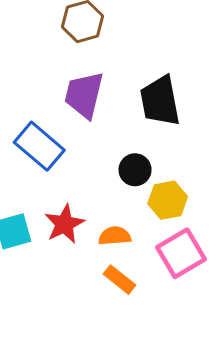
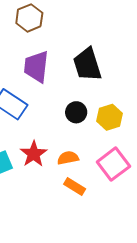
yellow hexagon: (168, 200) -> (110, 117), moved

